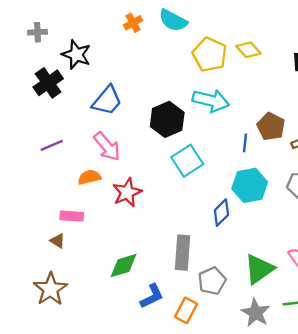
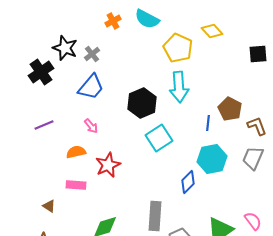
gray cross: (38, 32) -> (92, 54), moved, turned -35
yellow diamond: (248, 50) -> (212, 31), moved
cyan arrow: (211, 101) -> (179, 87), turned 72
pink arrow: (107, 147) -> (91, 126), size x0.6
pink rectangle: (72, 216) -> (76, 185), moved

